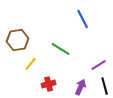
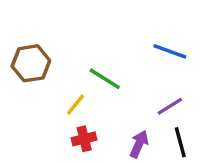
blue line: (83, 19) -> (170, 51), moved, turned -42
yellow line: (31, 64) -> (75, 105), moved

